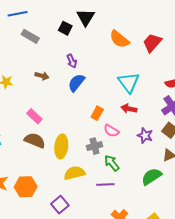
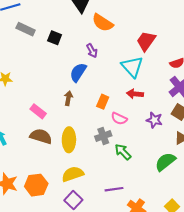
black square: (65, 28) -> (55, 38), moved
orange semicircle: (119, 39) -> (103, 23), moved
red trapezoid: (152, 43) -> (146, 41), moved
purple arrow: (72, 61) -> (92, 51), moved
brown arrow: (42, 76) -> (68, 98), moved, turned -88
yellow semicircle: (74, 173) -> (73, 174), moved
purple line: (105, 184) -> (114, 189), moved

